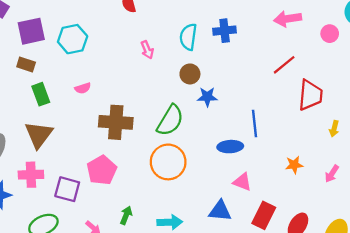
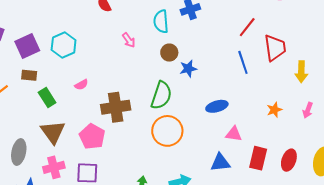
blue line: (255, 124) -> (243, 62), moved
yellow arrow: (334, 129) -> (301, 72), size x1.5
pink pentagon: (102, 170) -> (92, 137), moved

